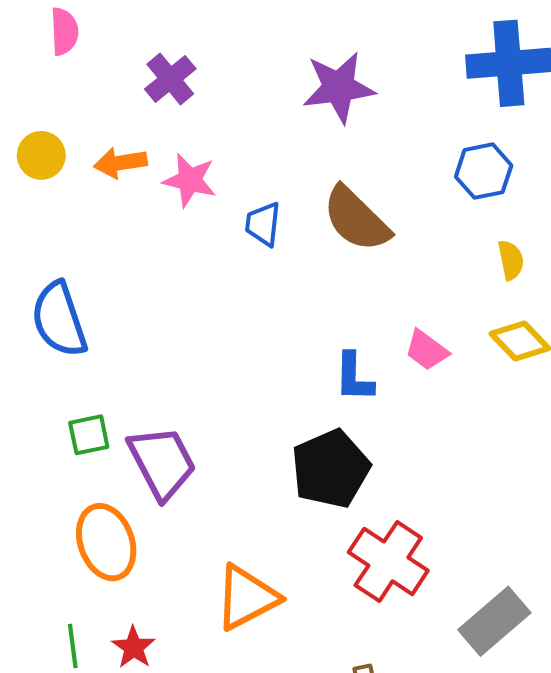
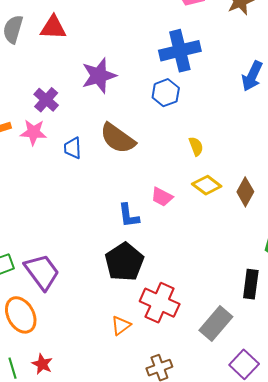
purple cross: (170, 79) -> (46, 100), moved
blue hexagon: (484, 171) -> (166, 93), moved
orange triangle: (247, 597) -> (121, 325), moved, size x0.6

